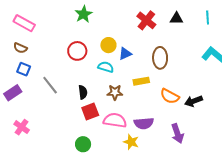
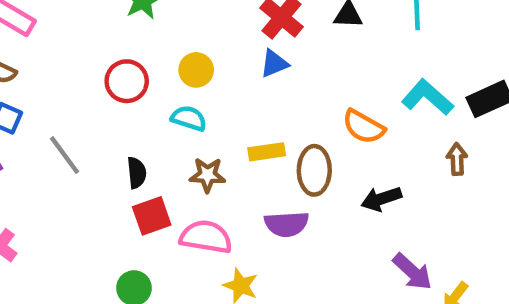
blue triangle: (125, 54) -> (274, 64), moved
brown ellipse: (160, 58) -> (314, 170), moved
orange semicircle: (170, 96) -> (364, 127), moved
purple semicircle: (144, 123) -> (287, 224), moved
purple arrow: (177, 134) -> (412, 272), moved, turned -30

